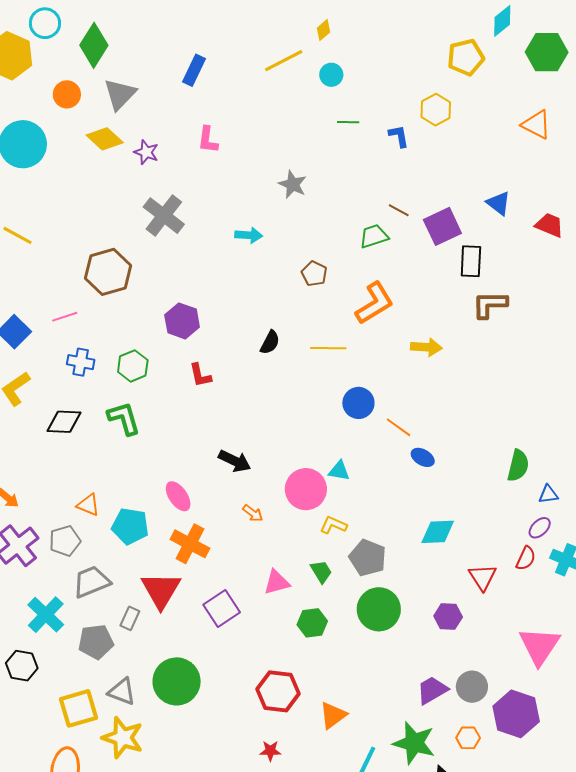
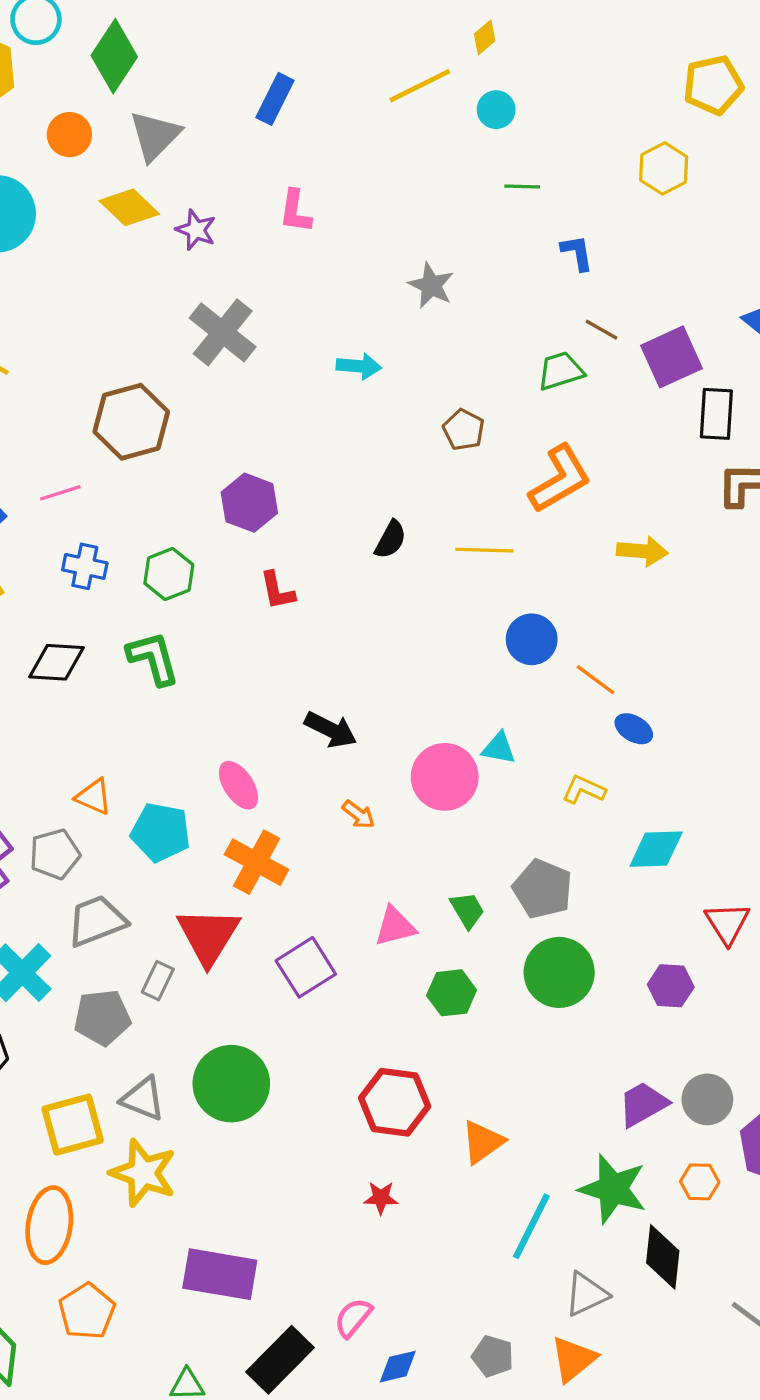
blue L-shape: (399, 136) -> (577, 253), moved
yellow L-shape: (333, 525) -> (584, 790), moved

